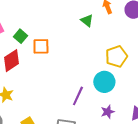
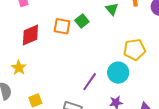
green square: (20, 36) -> (82, 21), moved

